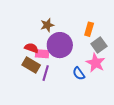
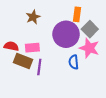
purple circle: (60, 45) -> (66, 34), moved
red semicircle: (31, 48) -> (11, 46), moved
blue semicircle: (79, 74) -> (74, 62), turned 40

